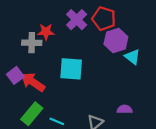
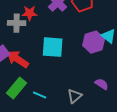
purple hexagon: (116, 40) -> (94, 42), moved
purple semicircle: (125, 109) -> (102, 84), turned 32

